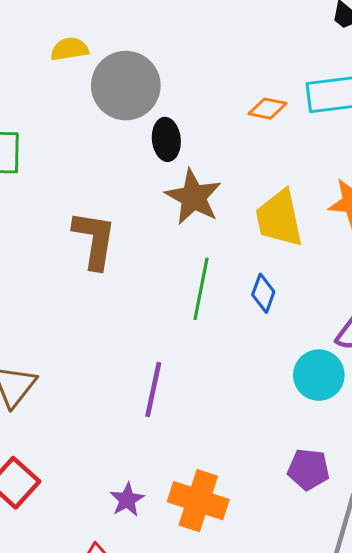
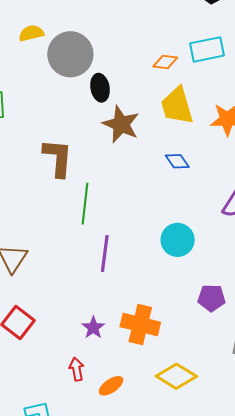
yellow trapezoid: (279, 218) -> (177, 106), moved
green line: (201, 289) -> (85, 204), moved
blue diamond: (263, 293) -> (177, 161), moved, turned -50
cyan circle: (319, 375) -> (178, 240), moved

